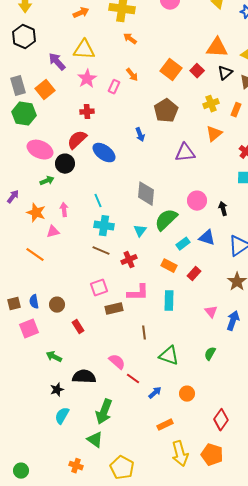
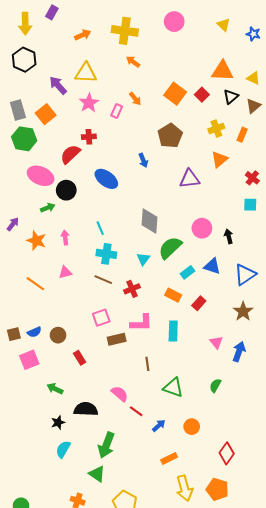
red semicircle: (77, 140) -> (70, 154), moved
pink triangle: (53, 232) -> (65, 272), moved
blue semicircle: (34, 302) -> (34, 332), turned -104

